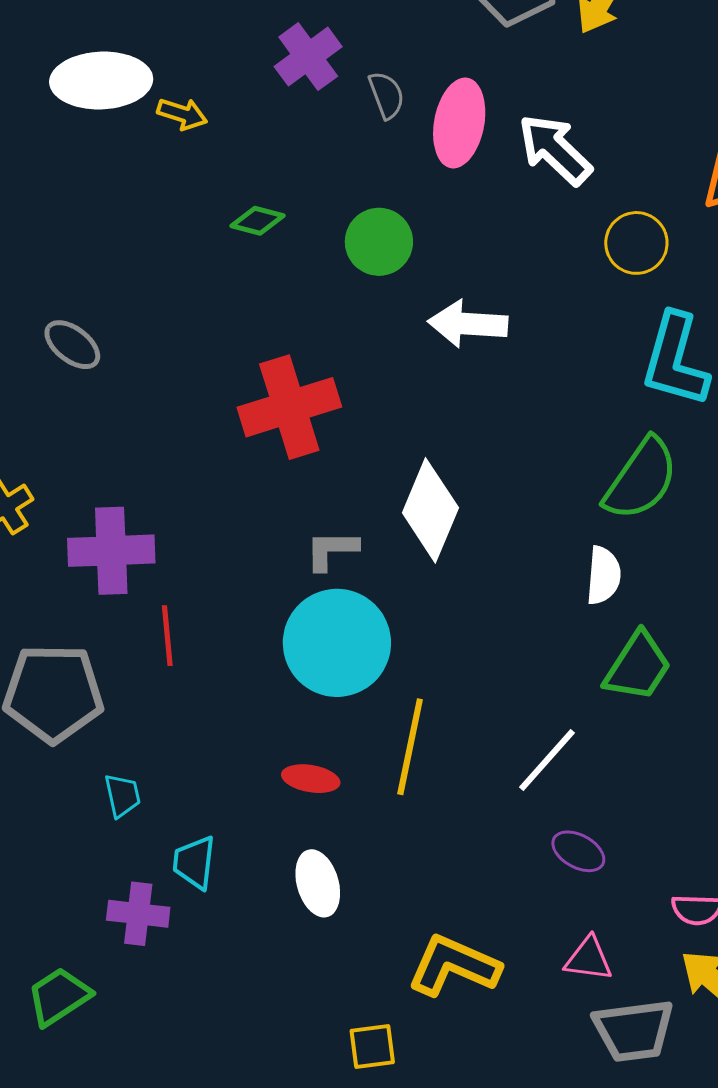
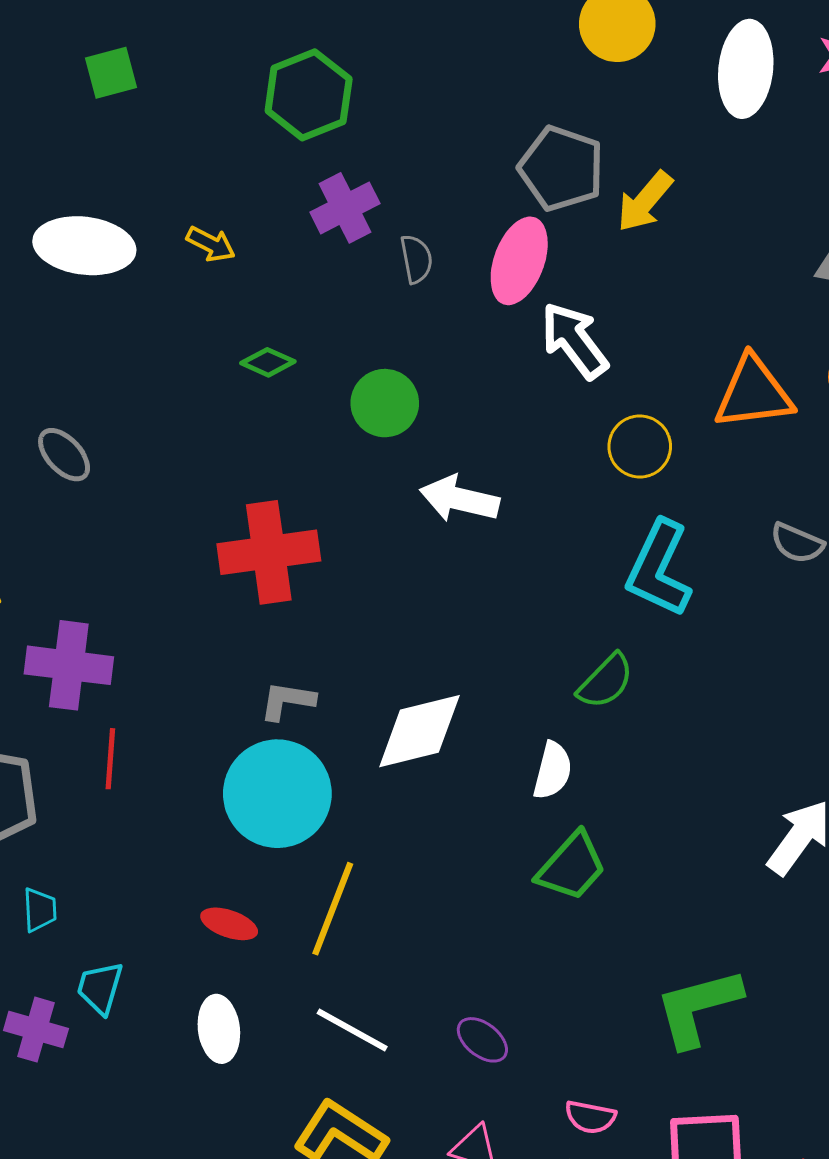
white ellipse: (101, 81) -> (84, 246), moved
pink ellipse: (459, 123) -> (519, 261), moved
green semicircle: (641, 479) -> (606, 681), size x0.7
white diamond: (430, 510) -> (419, 731), moved, turned 44
white line: (547, 760) -> (352, 1030), moved, turned 68

